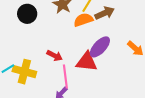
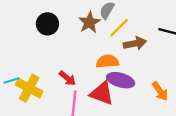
orange semicircle: (83, 20) -> (107, 61), moved
purple ellipse: (100, 47) -> (121, 80), turned 50

